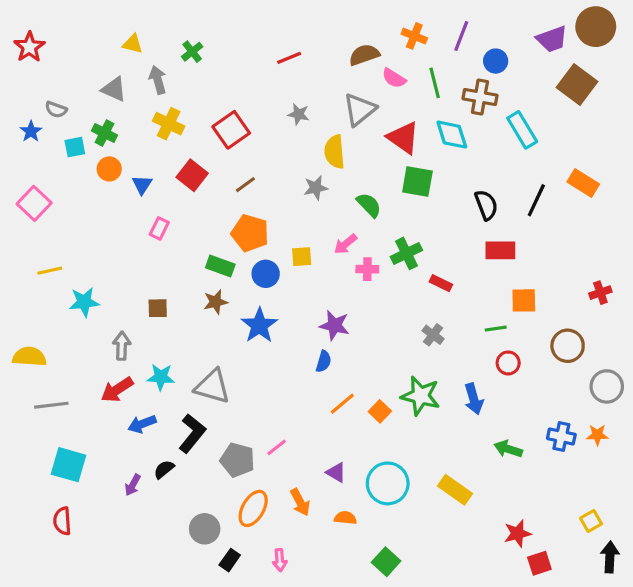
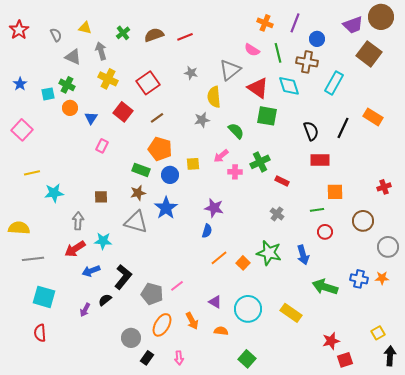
brown semicircle: (364, 55) -> (154, 35), moved
gray semicircle: (56, 110) -> (56, 35), moved, turned -136
cyan rectangle: (522, 130) -> (334, 83), turned 60
gray triangle: (212, 386) -> (136, 222), moved
green arrow: (508, 449) -> (325, 287), size x1.4

